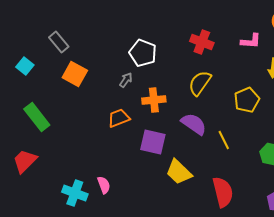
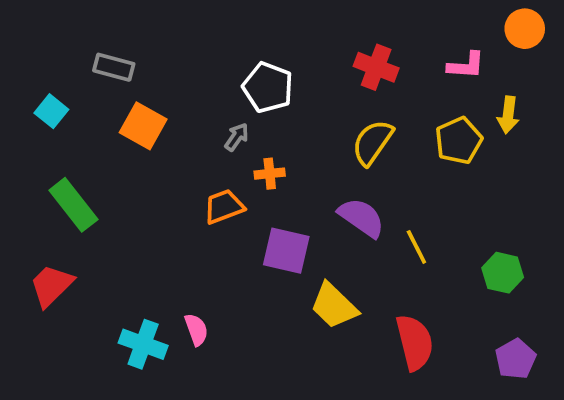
gray rectangle: (59, 42) -> (114, 67), turned -35
orange cross: (154, 100) -> (270, 174), moved, size x0.7
yellow pentagon: (247, 100) -> (459, 141), moved

